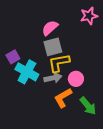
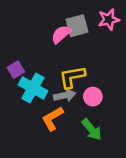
gray square: (53, 47) -> (77, 26), moved
orange L-shape: (63, 98) -> (53, 119), moved
green arrow: (88, 106) -> (92, 130), moved

